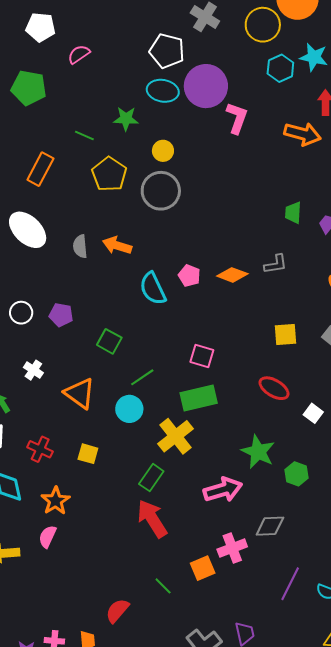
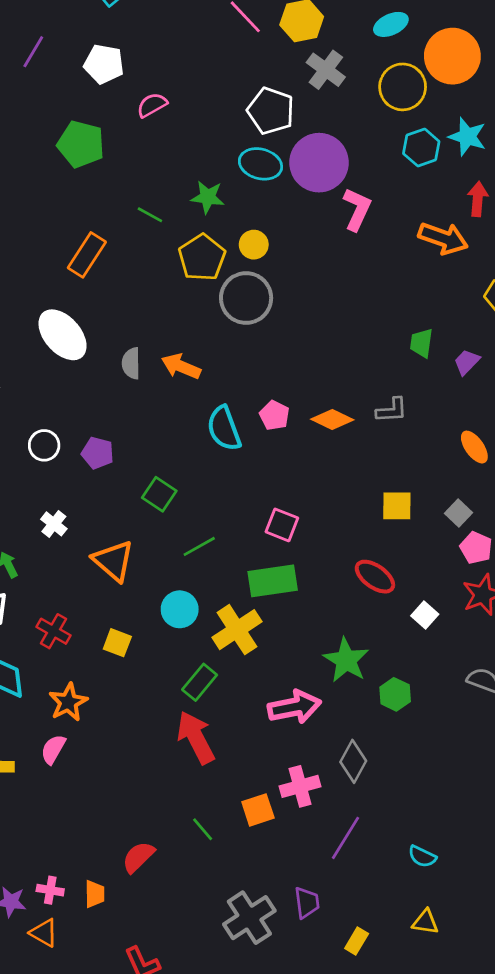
yellow pentagon: (109, 174) -> (202, 258), moved
cyan circle: (129, 409) -> (180, 609), moved
gray diamond: (270, 526) -> (353, 761), turned -64
purple line: (290, 584) -> (346, 838), moved

